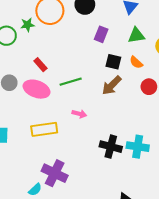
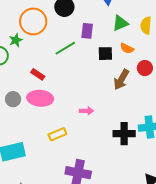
green line: (71, 82) -> (65, 48), moved
brown arrow: (112, 85) -> (121, 80), moved
yellow rectangle: (44, 129) -> (57, 134), size x0.7

